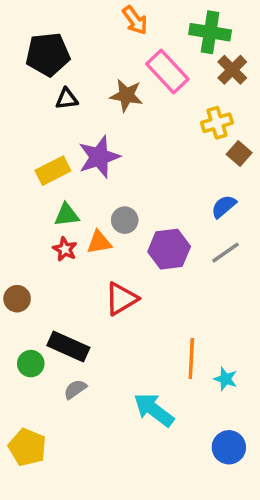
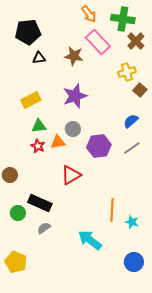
orange arrow: (135, 20) -> (89, 14), moved
purple star: (99, 157) -> (75, 96), moved

